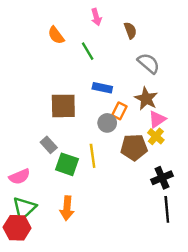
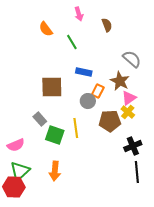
gray semicircle: (149, 63) -> (132, 59), moved

